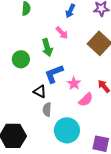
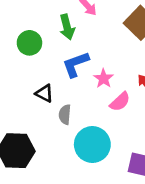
black triangle: (40, 91) -> (44, 93), moved

